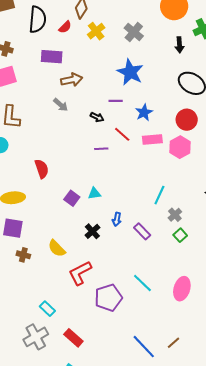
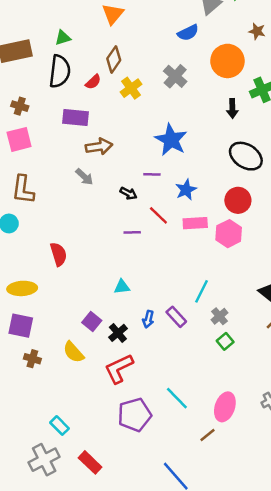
gray cross: (134, 32) -> (175, 76), moved
purple square: (72, 198) -> (92, 321), moved
purple rectangle: (142, 231) -> (176, 317), moved
red L-shape: (80, 273) -> (119, 369), moved
brown line: (174, 343) -> (208, 435), moved

